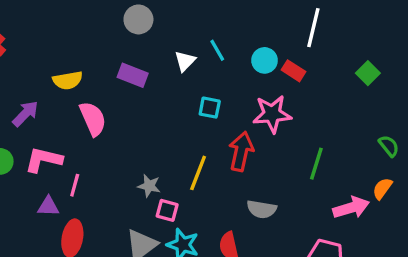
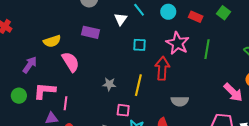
red rectangle: (294, 71) -> (196, 17), moved
green square: (368, 73) -> (223, 13), moved
pink star: (272, 114) -> (178, 43), turned -30
green line: (316, 164) -> (207, 49), moved
gray star: (149, 186) -> (109, 84), moved
pink arrow: (351, 208) -> (233, 92), turned 70

